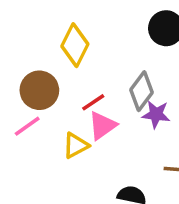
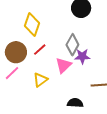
red line: (93, 102) -> (40, 50), moved
pink triangle: (102, 126) -> (63, 65), moved

